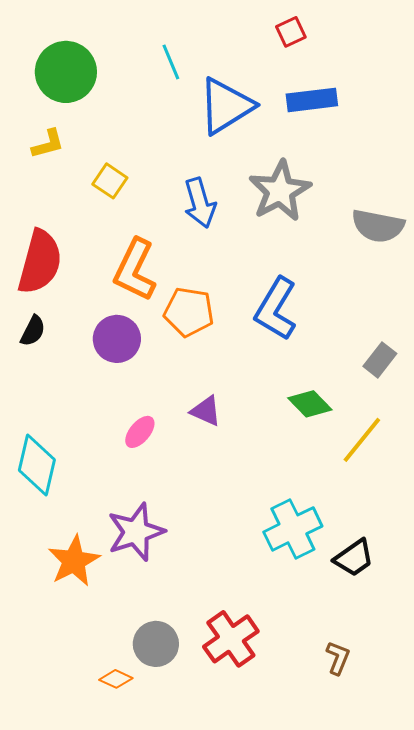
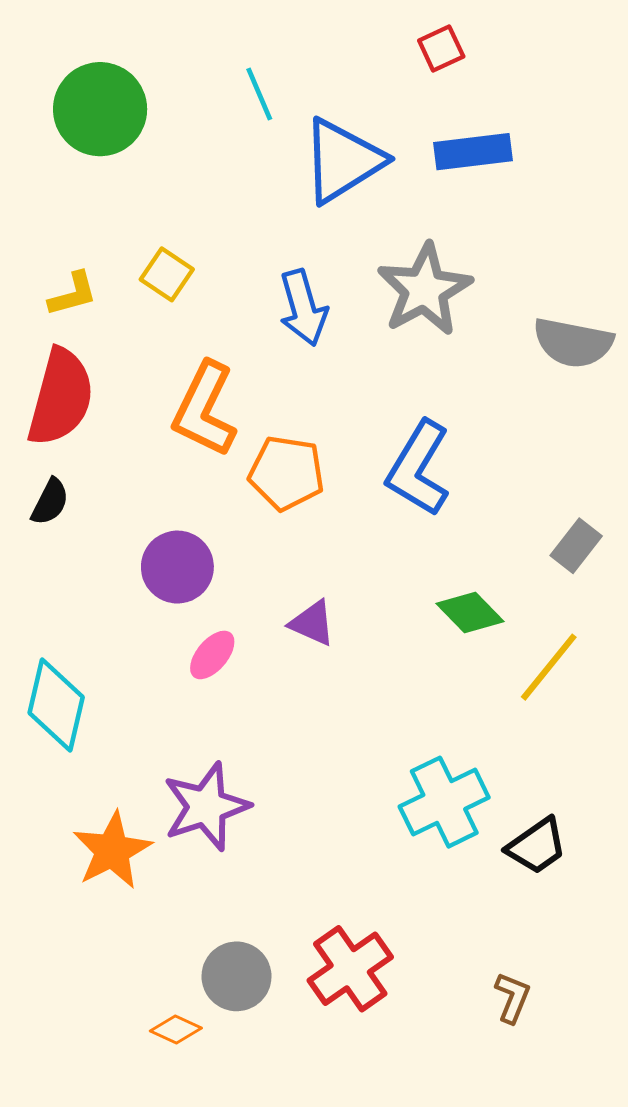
yellow L-shape: (48, 144) -> (73, 294), moved
purple circle: (117, 339) -> (177, 567), moved

